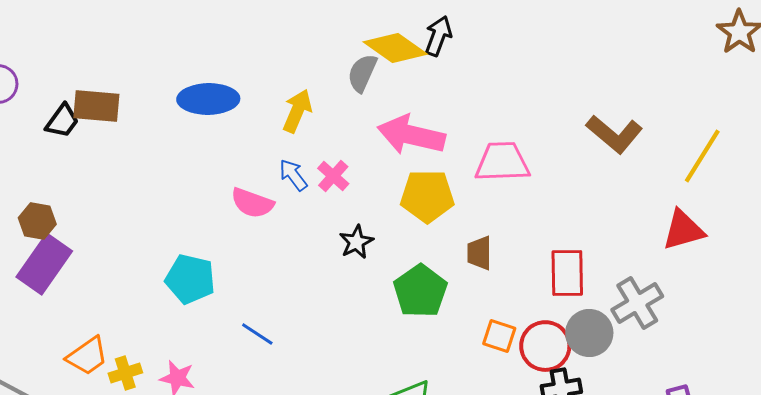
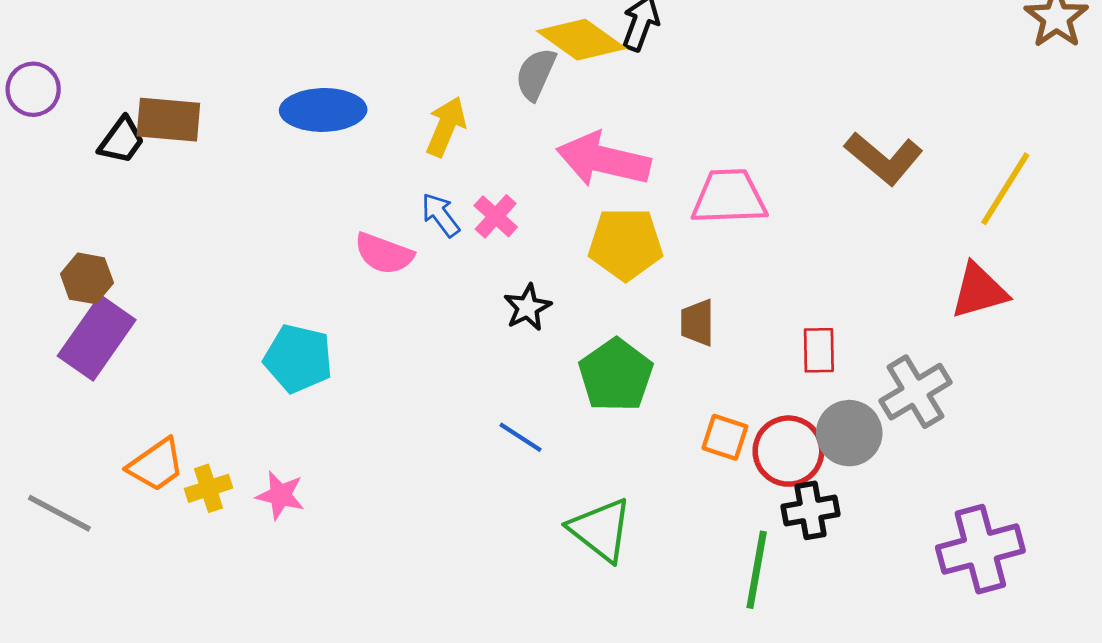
red rectangle: (567, 273) -> (819, 350), size x0.7
blue line: (257, 334) -> (521, 437), moved

